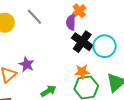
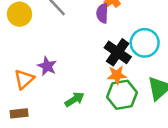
black cross: (82, 42) -> (118, 52), moved

